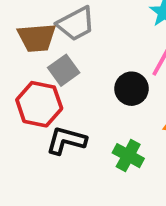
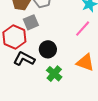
black circle: (131, 89) -> (48, 49), moved

